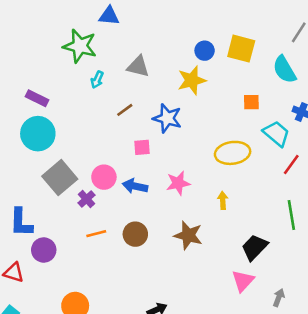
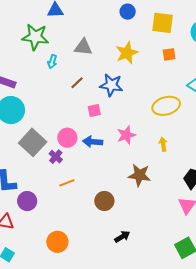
blue circle: (205, 51) -> (128, 12), moved
orange square: (251, 102) -> (169, 54), moved
brown circle: (135, 234) -> (104, 201), moved

